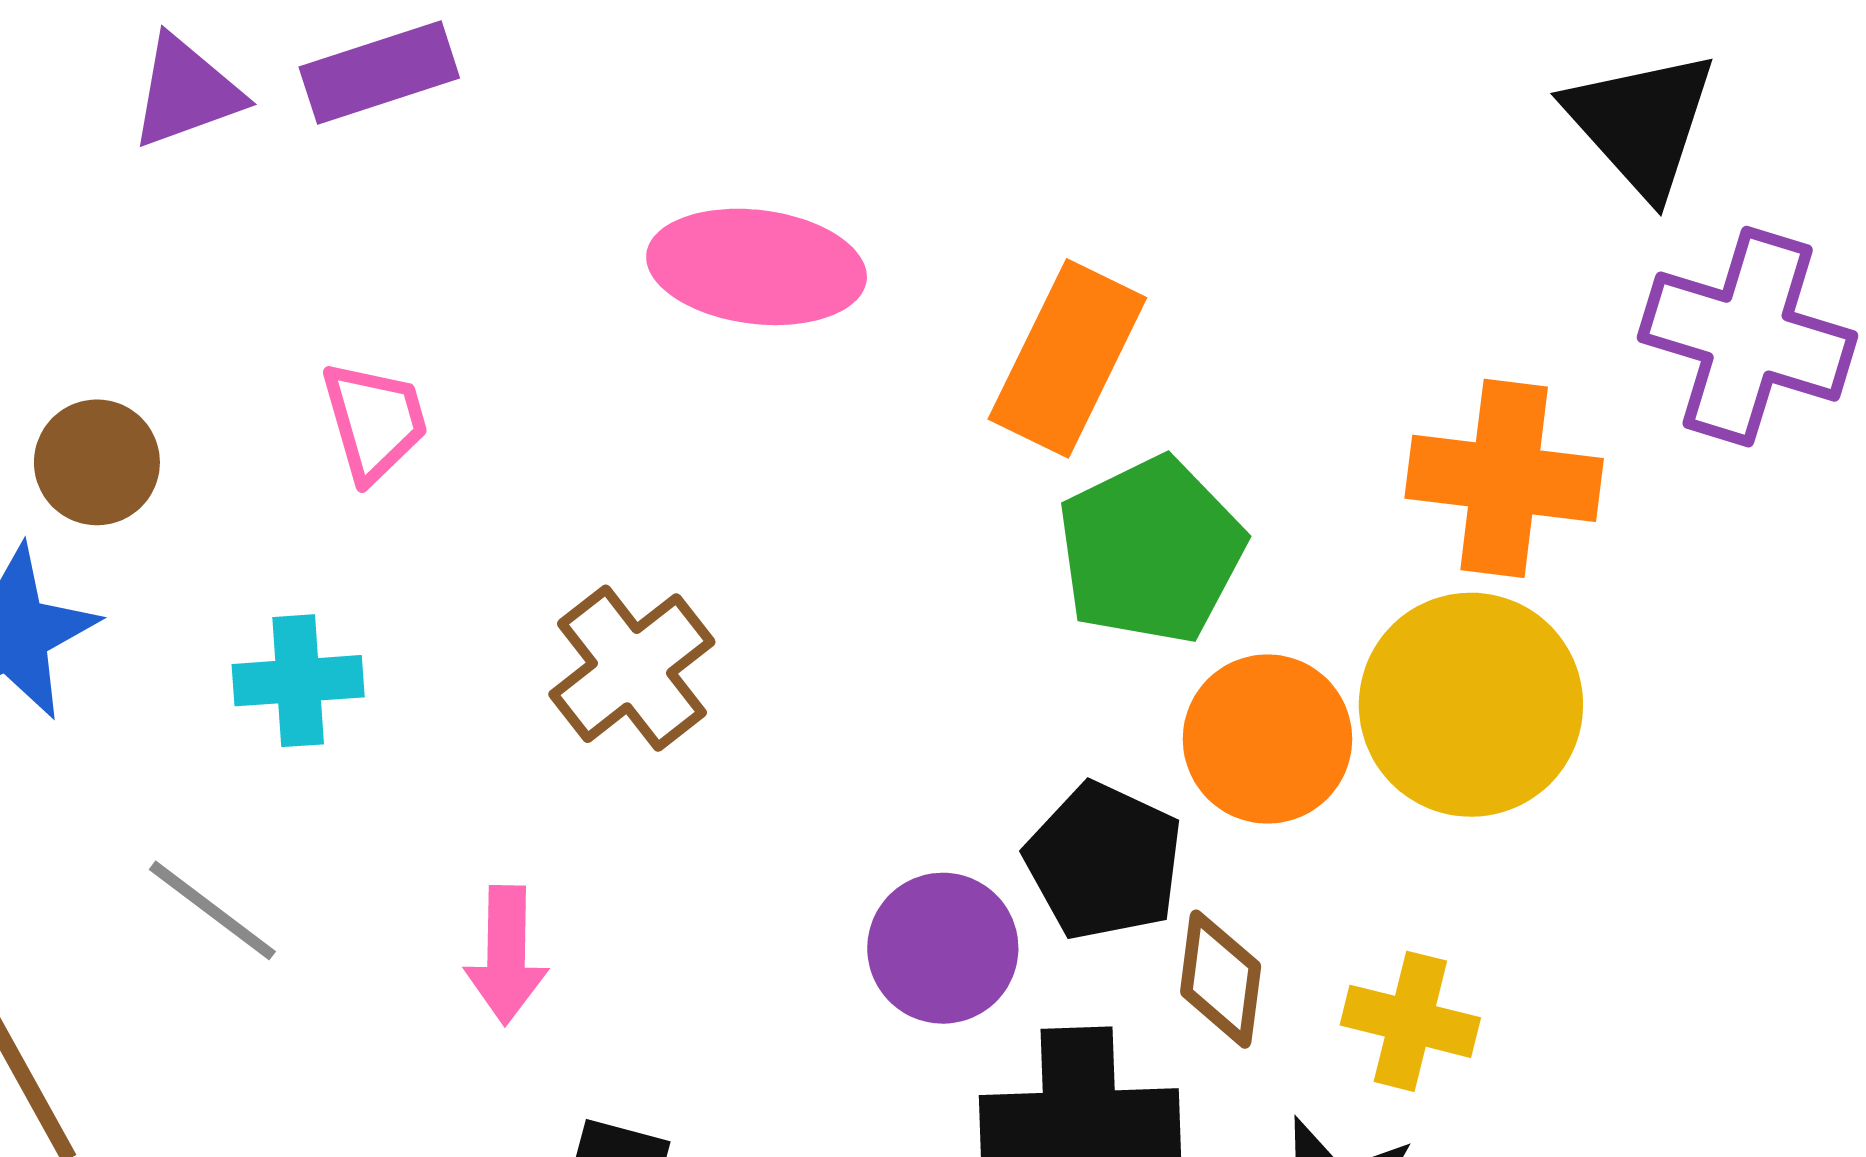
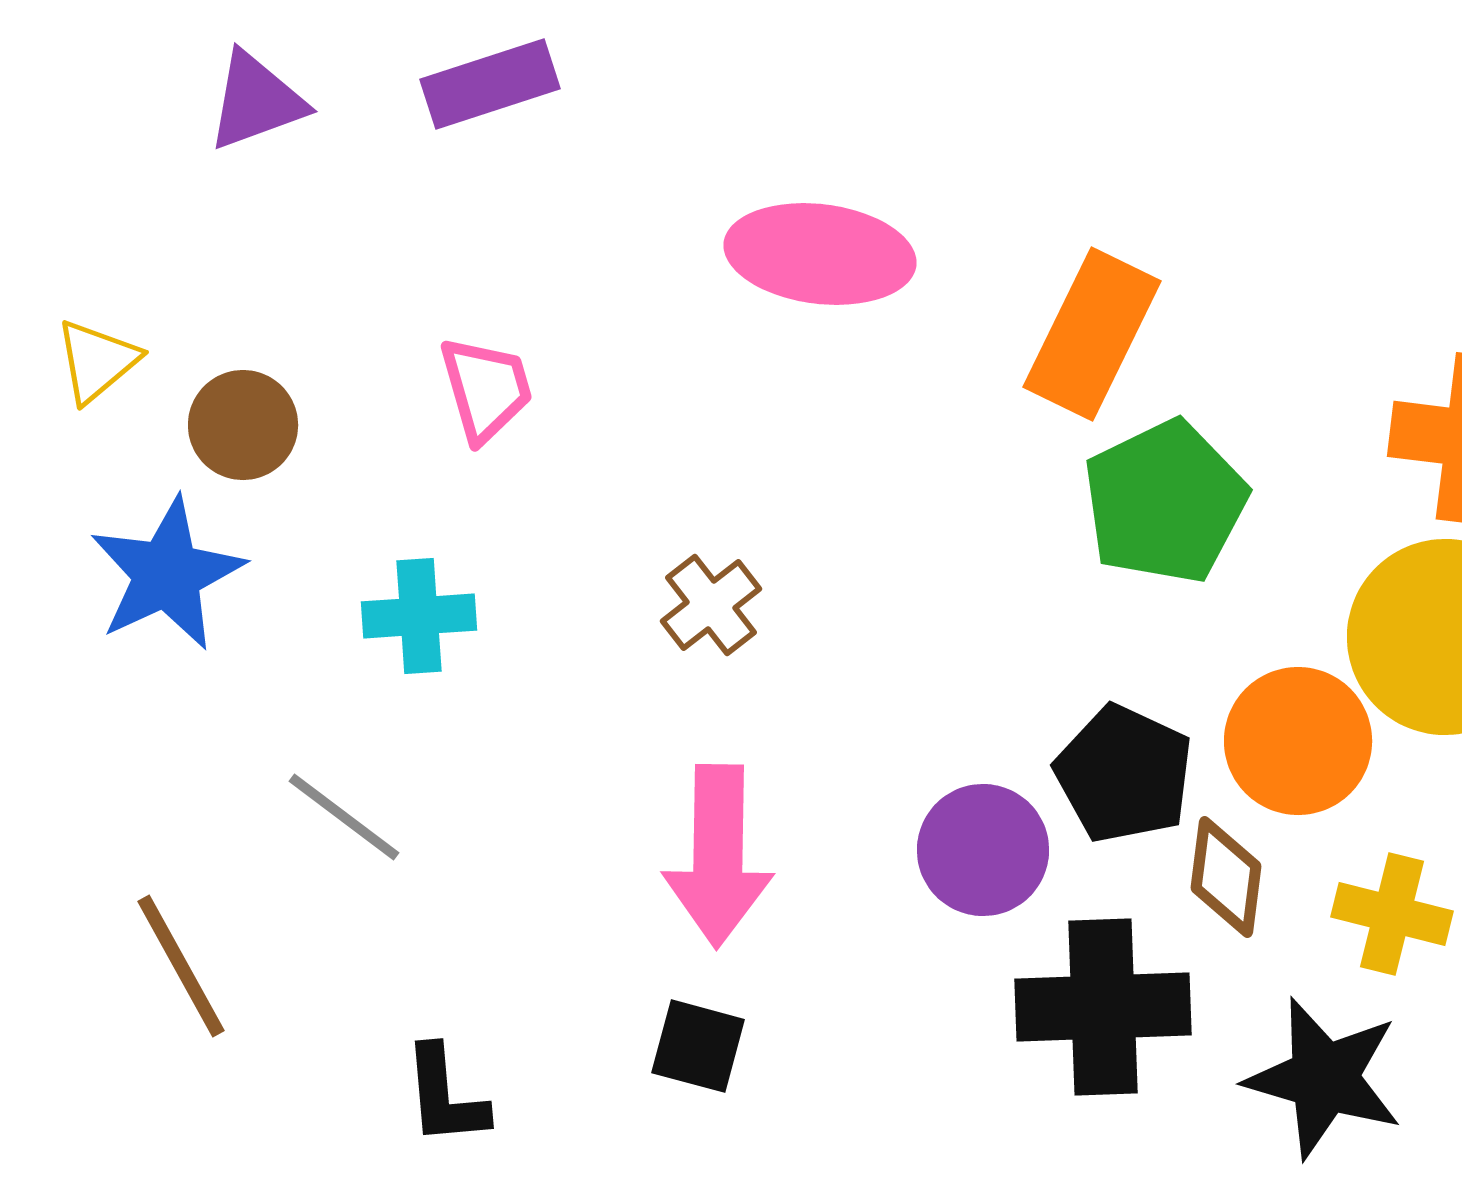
purple triangle: (186, 92) -> (256, 101), moved
brown cross: (632, 668) -> (711, 605), size x0.7
orange circle: (1267, 739) -> (1298, 741), moved
pink arrow: (506, 955) -> (718, 856), moved, size x1.5

